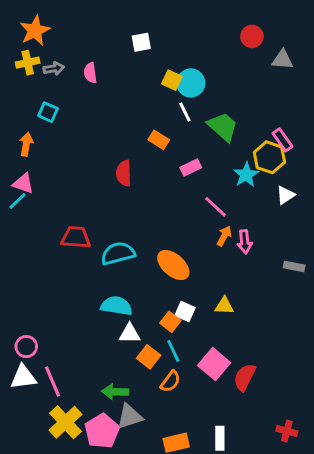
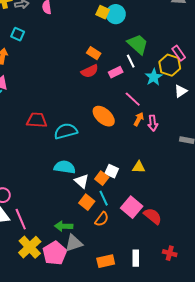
white line: (185, 112) -> (131, 61), moved
red semicircle: (124, 173) -> (90, 71), moved, turned -114
orange ellipse: (173, 265) -> (104, 116), moved
white triangle: (130, 333) -> (82, 181), moved, turned 42
red semicircle: (245, 377) -> (153, 216), turned 102
red cross: (287, 431) -> (170, 253), moved

